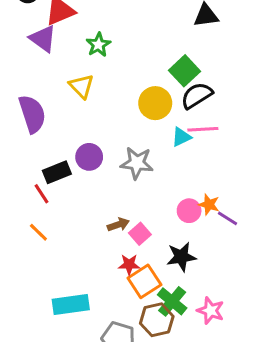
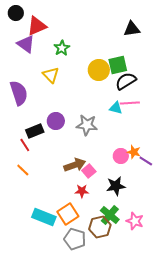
green square: (184, 71) -> (118, 65), turned 30
yellow circle: (155, 103) -> (99, 70), moved
cyan triangle: (181, 137) -> (116, 108), turned 40
brown arrow: (118, 225) -> (75, 165), size x1.5
orange square: (144, 281) -> (68, 214), moved
cyan rectangle: (71, 304) -> (44, 217), turned 30

